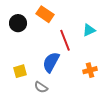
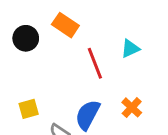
blue semicircle: (51, 62) -> (88, 115), moved
orange cross: (90, 70) -> (132, 107), turned -32

